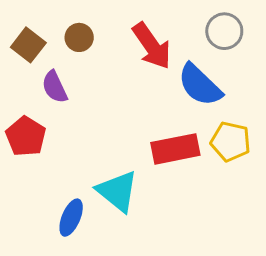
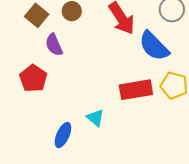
cyan triangle: (117, 191) -> (95, 118), size x0.6

